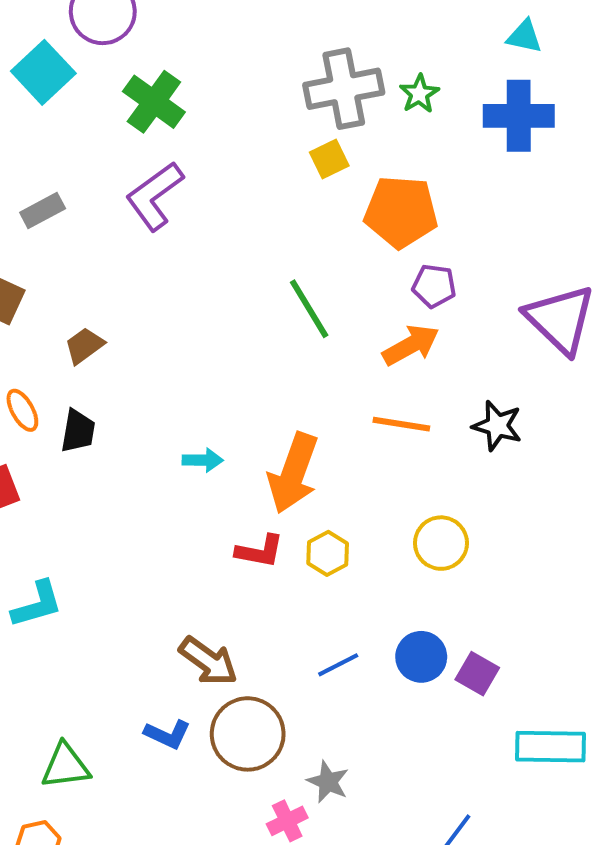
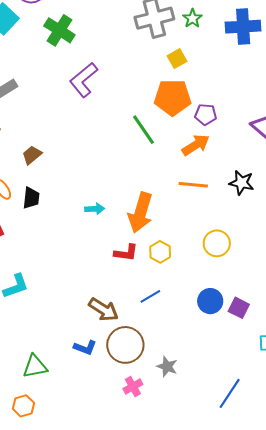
yellow square: (329, 159) -> (177, 59), moved
purple L-shape: (155, 196) -> (83, 80), moved
orange pentagon: (401, 212) -> (173, 97), moved
blue line: (338, 665) -> (150, 296), moved
pink cross: (287, 821) -> (133, 387), moved

